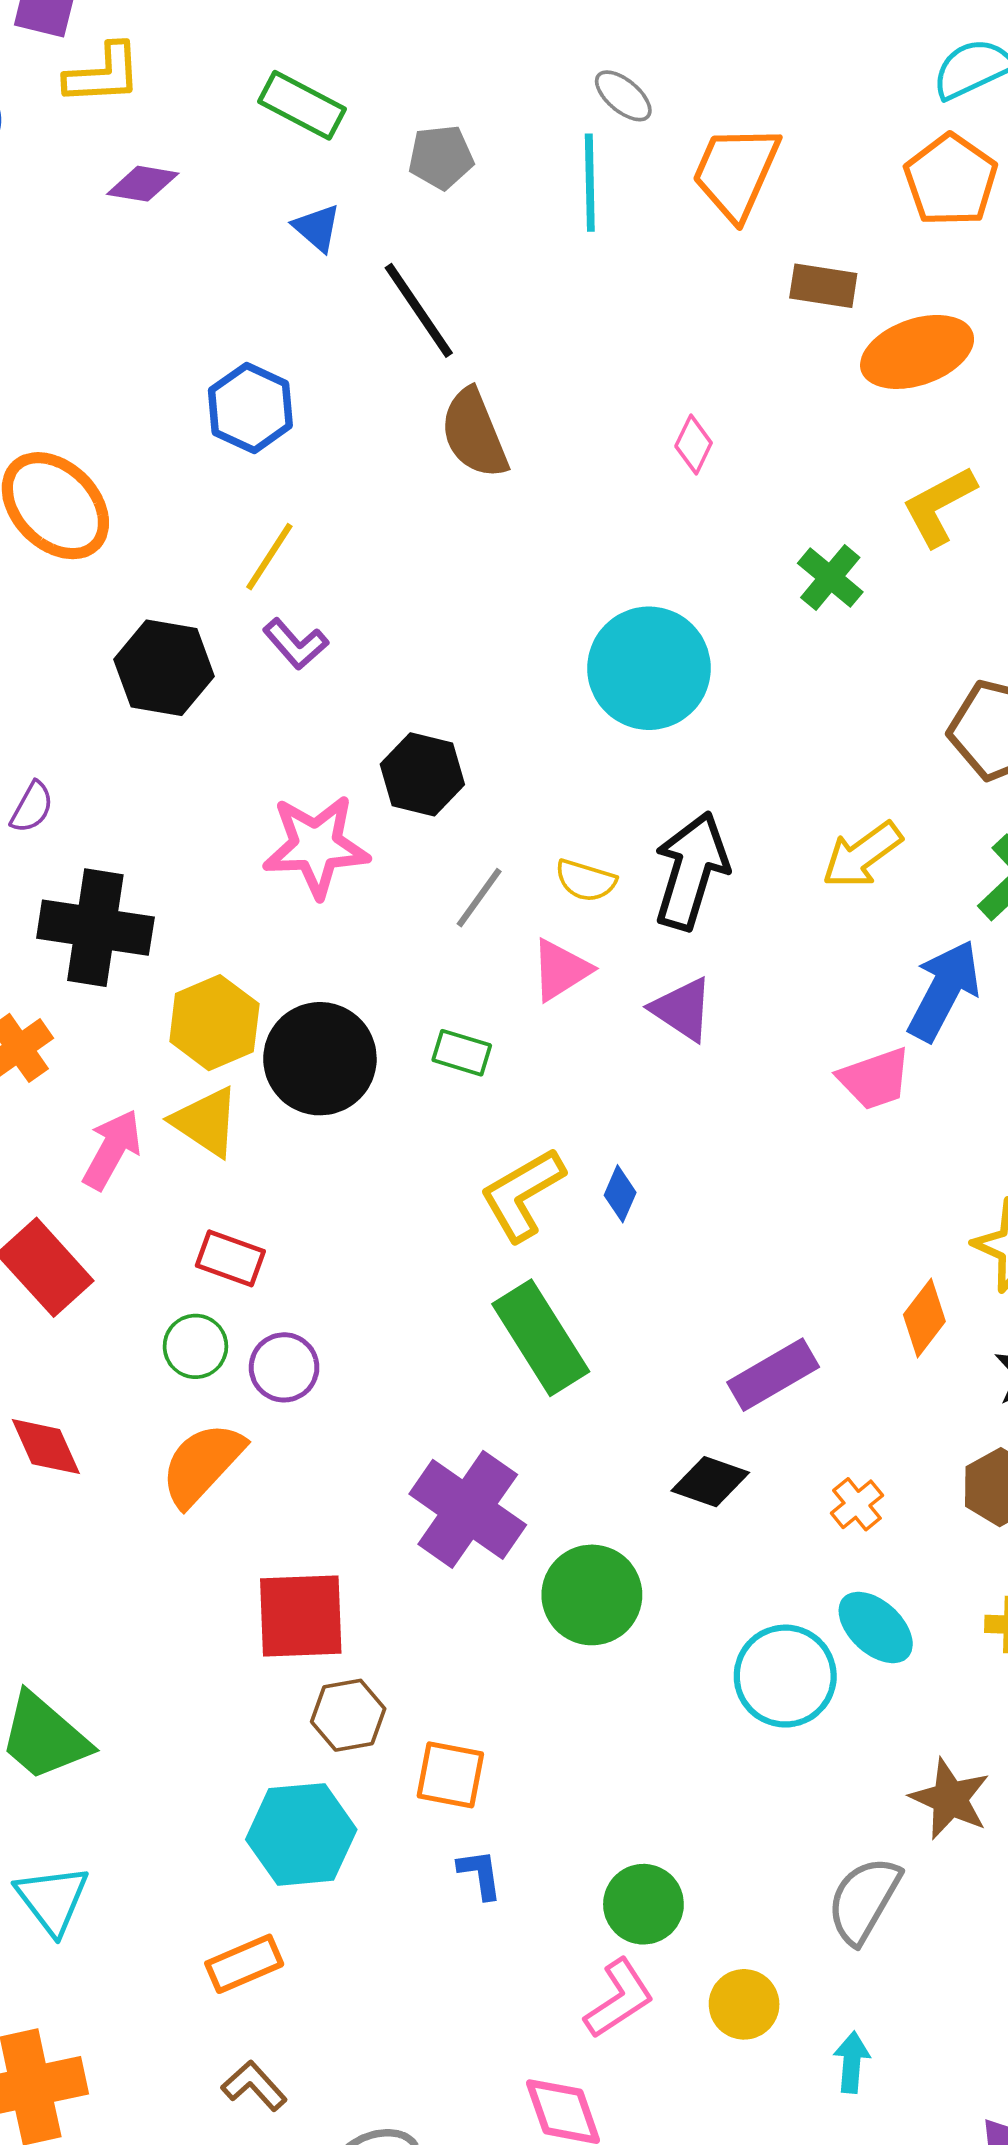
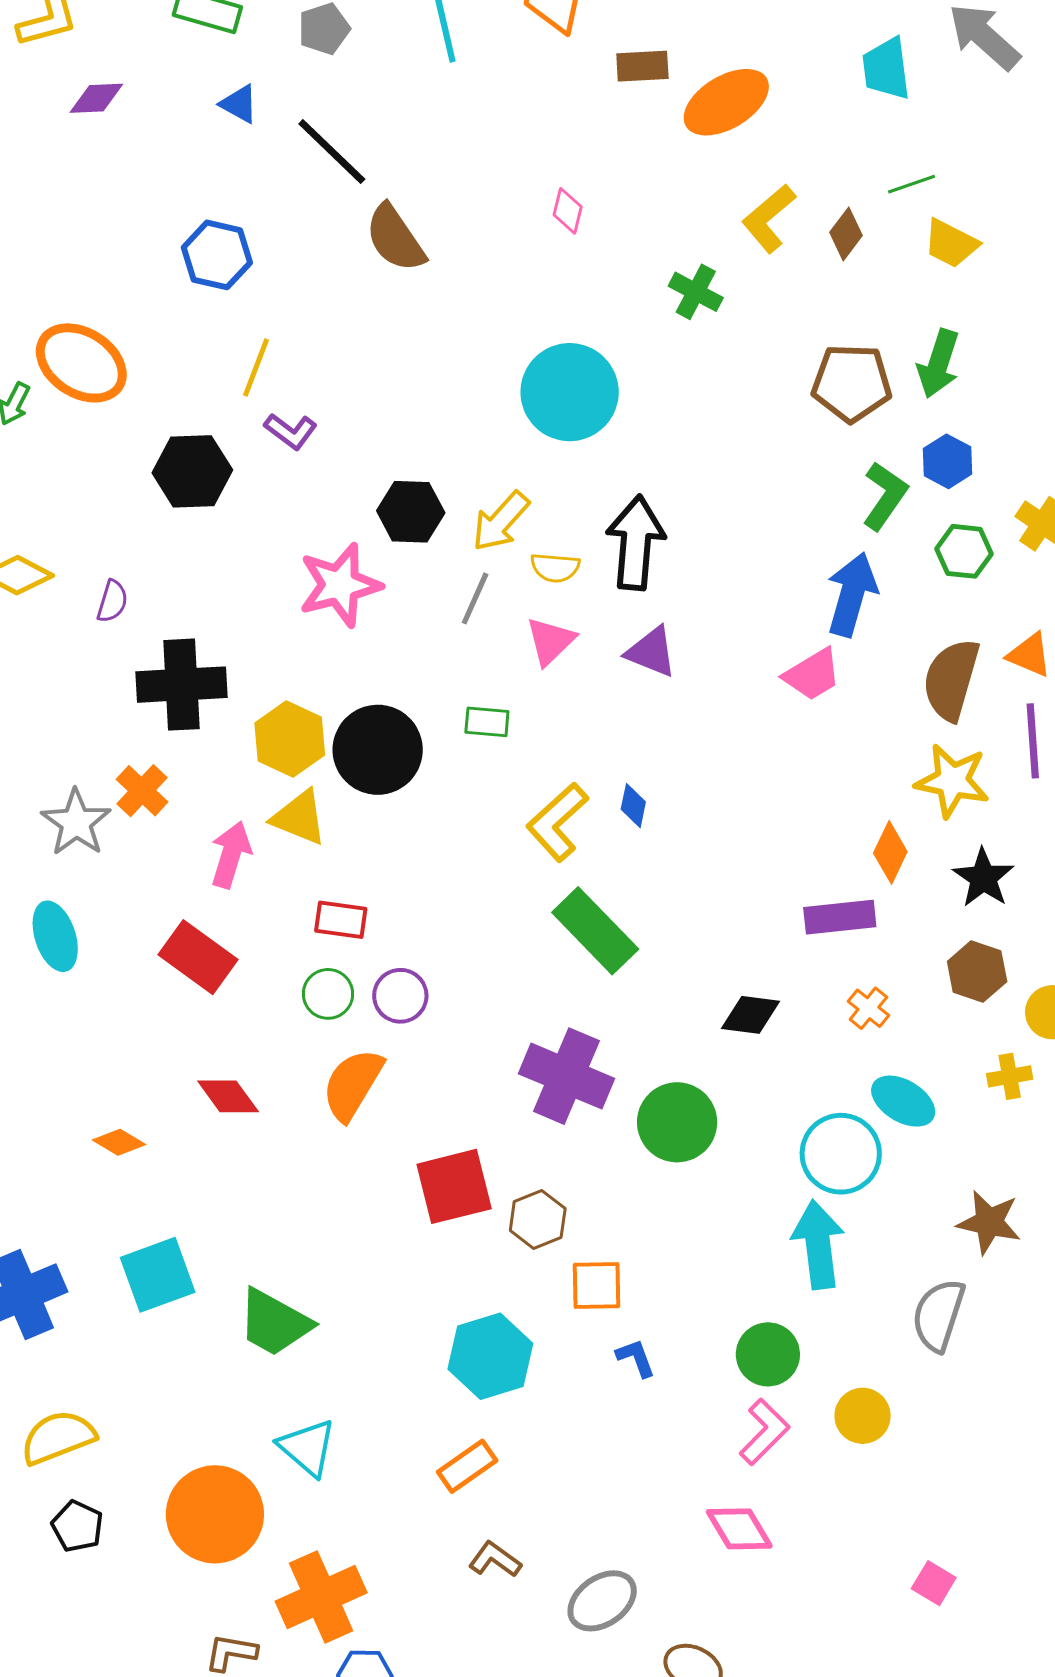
yellow arrow: (862, 855) -> (501, 521), moved
purple rectangle: (773, 1375) -> (840, 917), moved, turned 36
brown hexagon: (348, 1715) -> (538, 1220), moved
cyan arrow: (852, 2062) -> (818, 1245), moved, size x1.8

